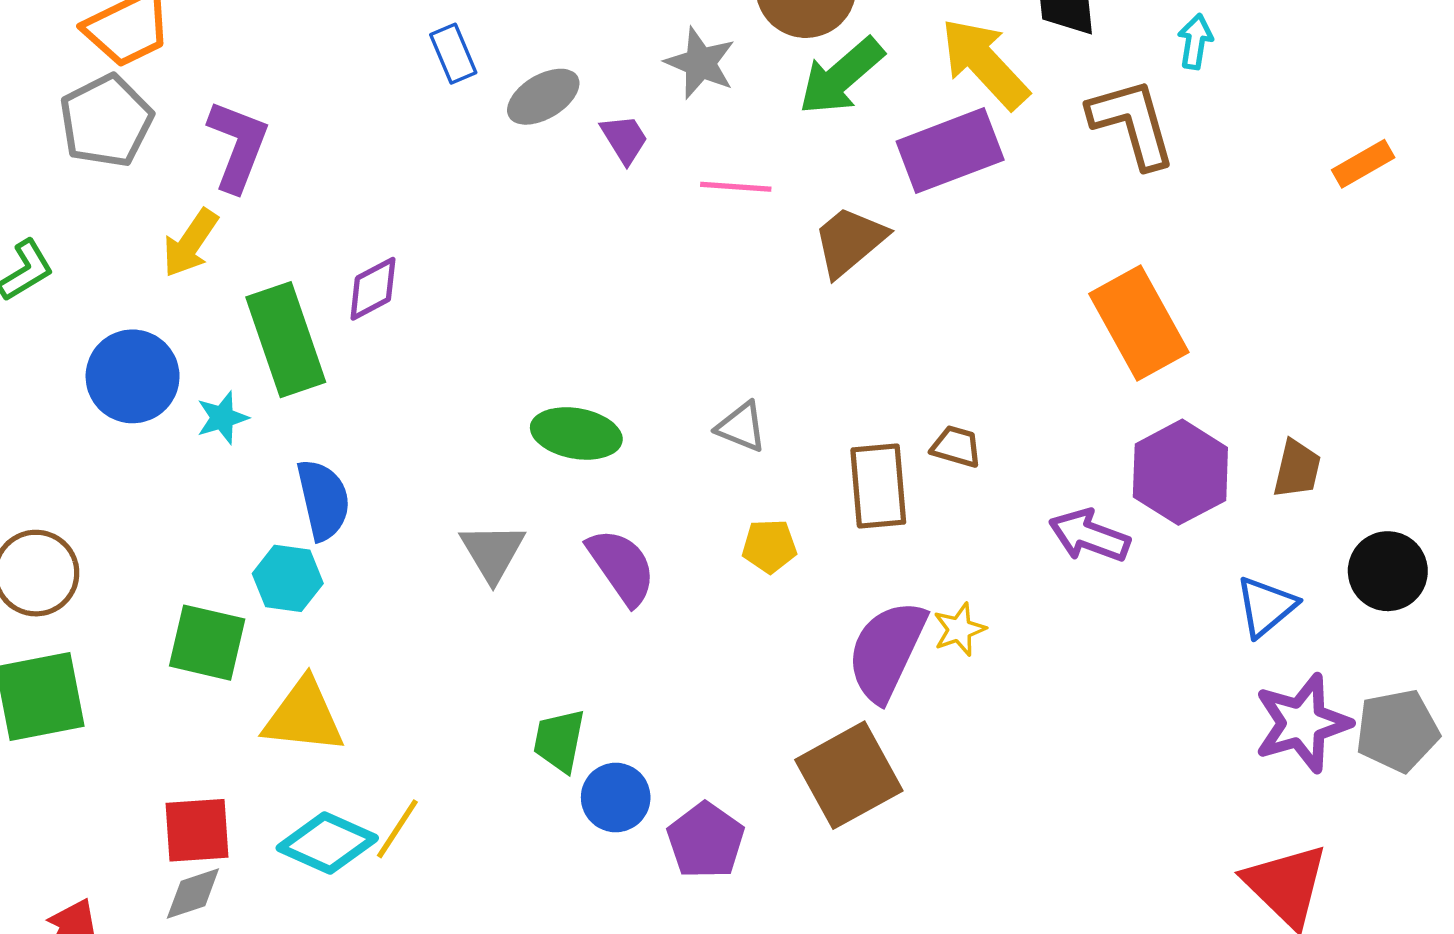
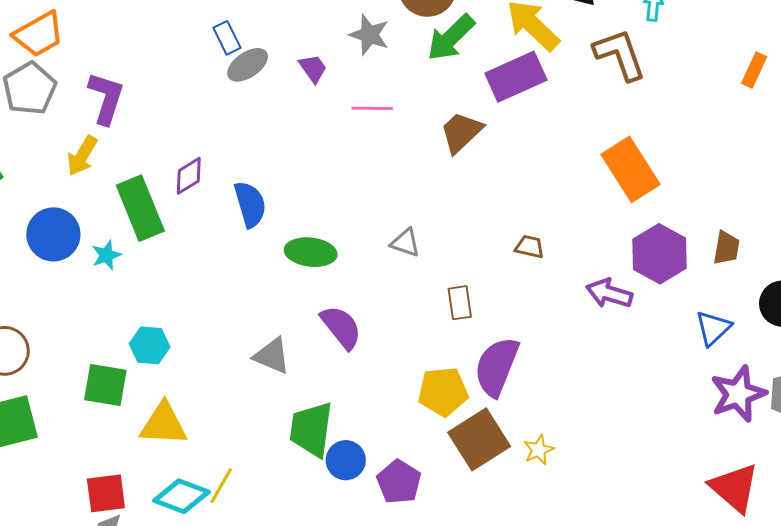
gray ellipse: (543, 97) -> (248, 65), moved
purple trapezoid: (624, 139) -> (313, 68), moved
orange rectangle: (1363, 164) -> (754, 70), turned -32
pink line: (736, 187) -> (372, 108), moved
brown rectangle: (878, 486) -> (460, 303), moved, size x0.7
blue semicircle: (323, 500) -> (250, 204), moved
yellow pentagon: (769, 546) -> (443, 392), moved, size x1.6
gray triangle: (493, 552) -> (272, 356), moved, turned -33
yellow star: (959, 629) -> (539, 450), moved
green trapezoid: (559, 741) -> (311, 429), size x1.5

